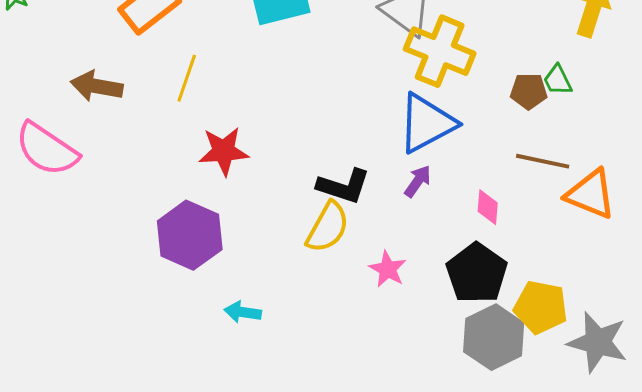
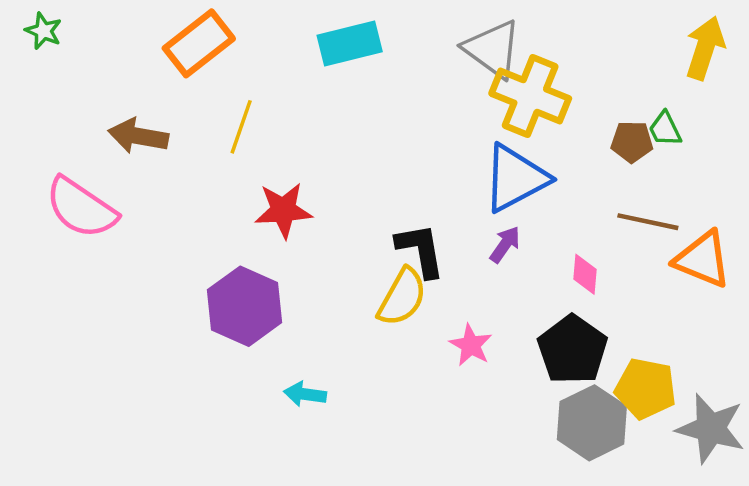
black L-shape: (344, 186) -> (420, 250), turned -118

